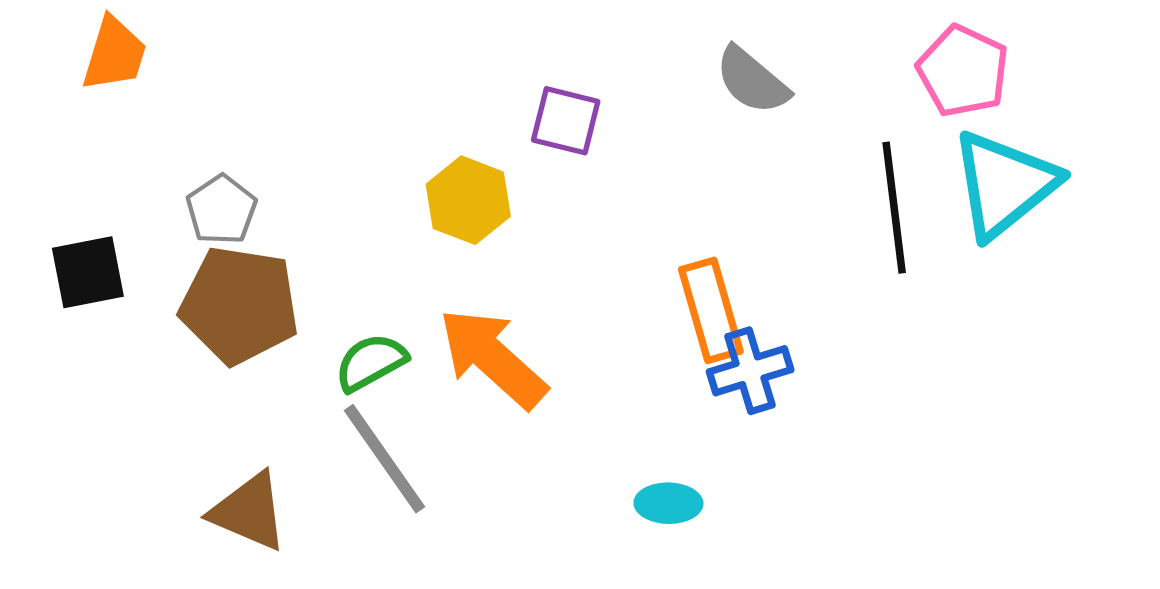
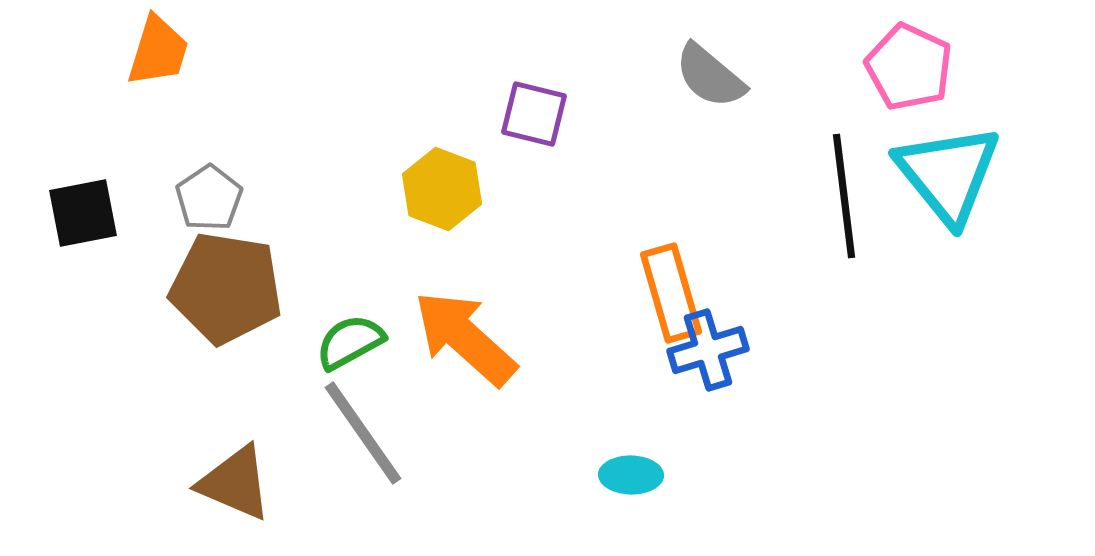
orange trapezoid: (114, 54) -> (158, 51), moved
cyan triangle: (1004, 184) -> (948, 174), turned -30
black square: (88, 272) -> (83, 213), moved

